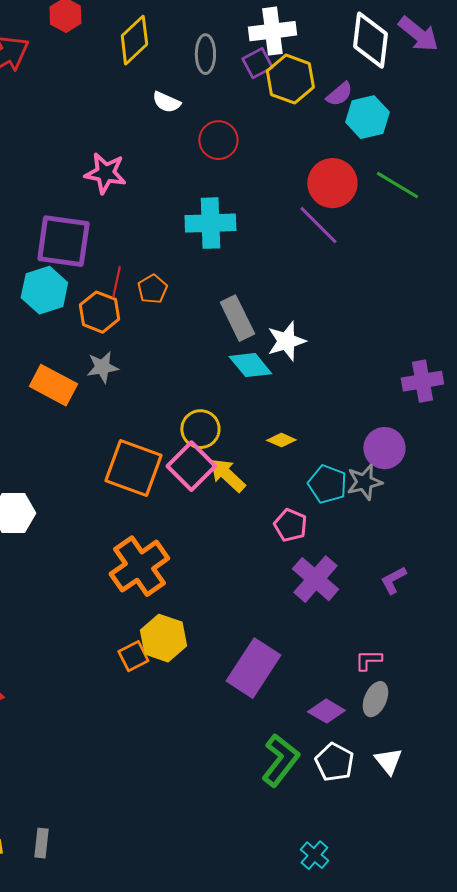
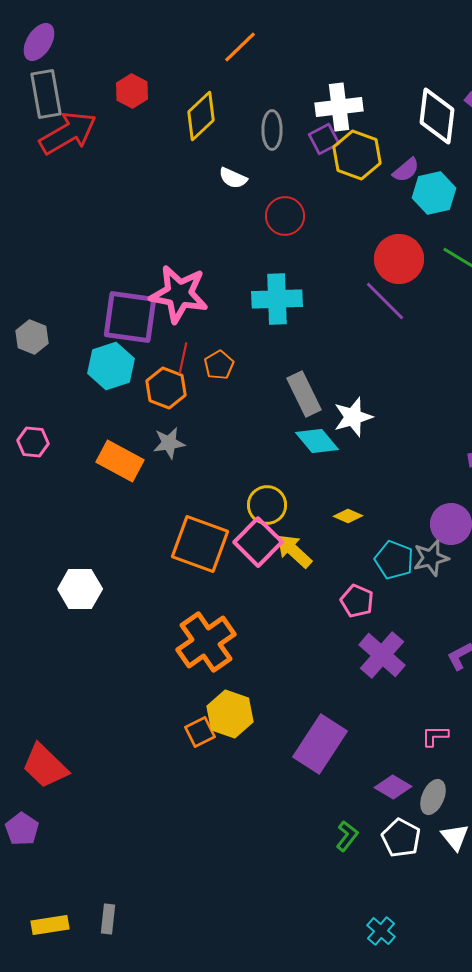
pink star: (105, 173) -> (179, 294), moved, size x1.4
gray ellipse: (375, 699) -> (433, 797), moved
green L-shape: (280, 760) -> (347, 836), size x0.6

